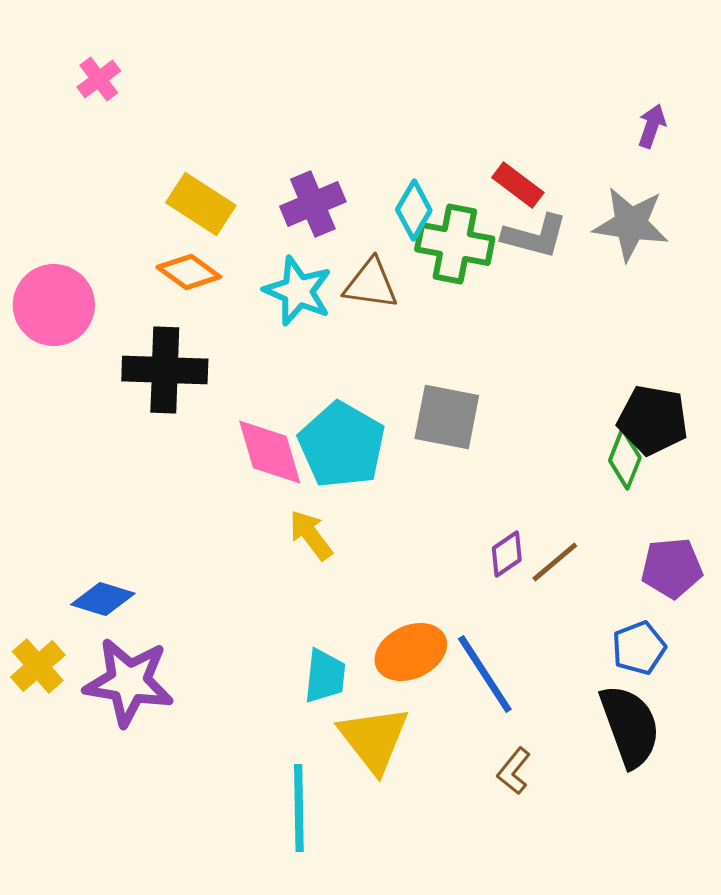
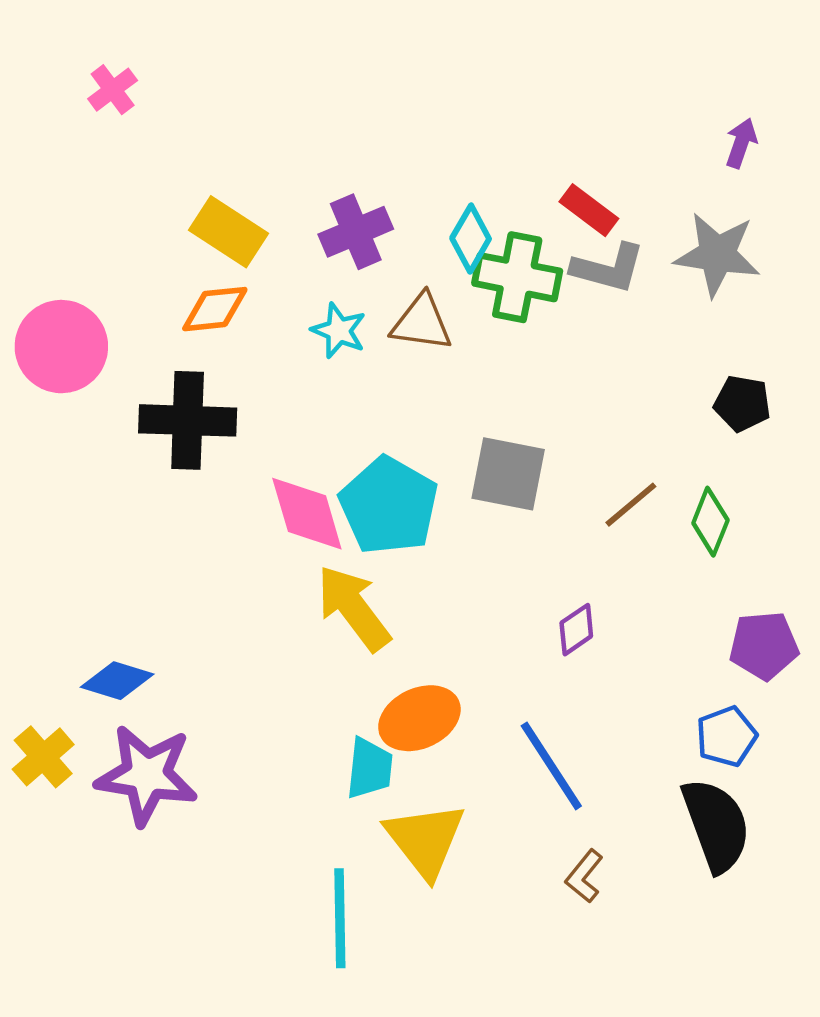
orange diamond: (189, 272) -> (215, 309), turned -42
cyan star: (298, 291) -> (339, 331), size x0.7
black pentagon: (653, 420) -> (742, 403), moved, size x0.7
yellow arrow: (311, 535) -> (354, 608), size x1.5
brown line: (555, 562) -> (631, 505), moved
orange ellipse: (411, 652) -> (419, 718), moved

